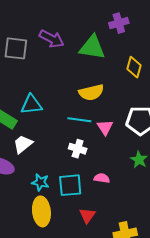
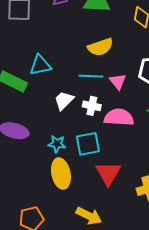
white trapezoid: (23, 144) -> (64, 101), moved
pink semicircle: (102, 178) -> (119, 117), moved, size x1.8
red triangle: (87, 215) -> (108, 173), size x1.5

